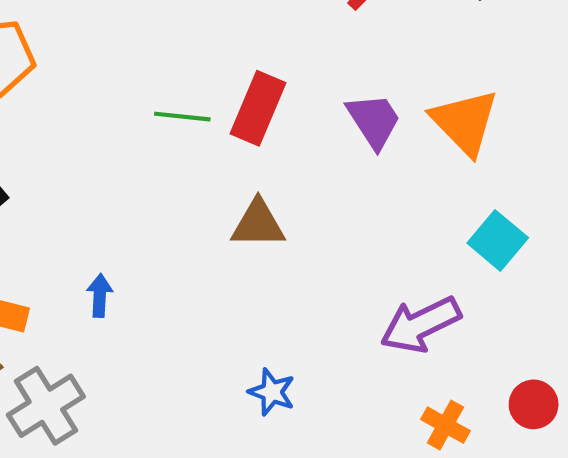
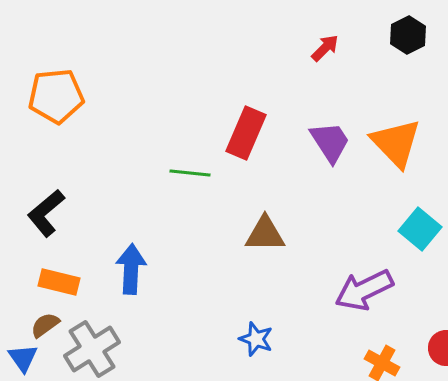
green line: (182, 117) -> (190, 173), moved
brown triangle: (258, 224) -> (265, 234), moved
blue arrow: (100, 296) -> (131, 269), size x1.6

